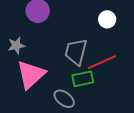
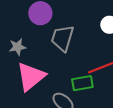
gray trapezoid: (76, 52) -> (63, 38), moved

